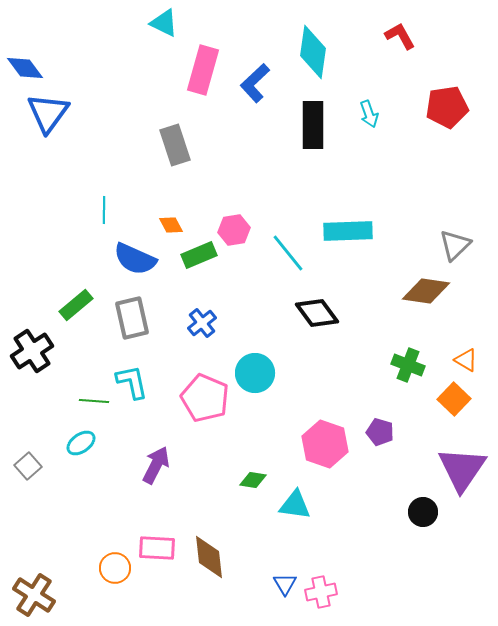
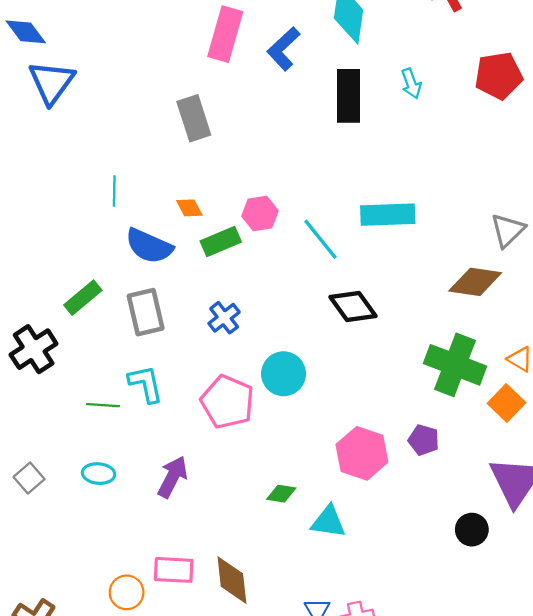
green cross: (408, 365) -> (455, 365), size x1.6
cyan ellipse: (81, 443) -> (99, 474), moved, turned 40

